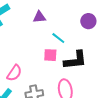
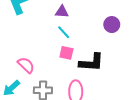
cyan line: (58, 38) -> (64, 32), moved
pink semicircle: (14, 73) -> (26, 65), turned -90

